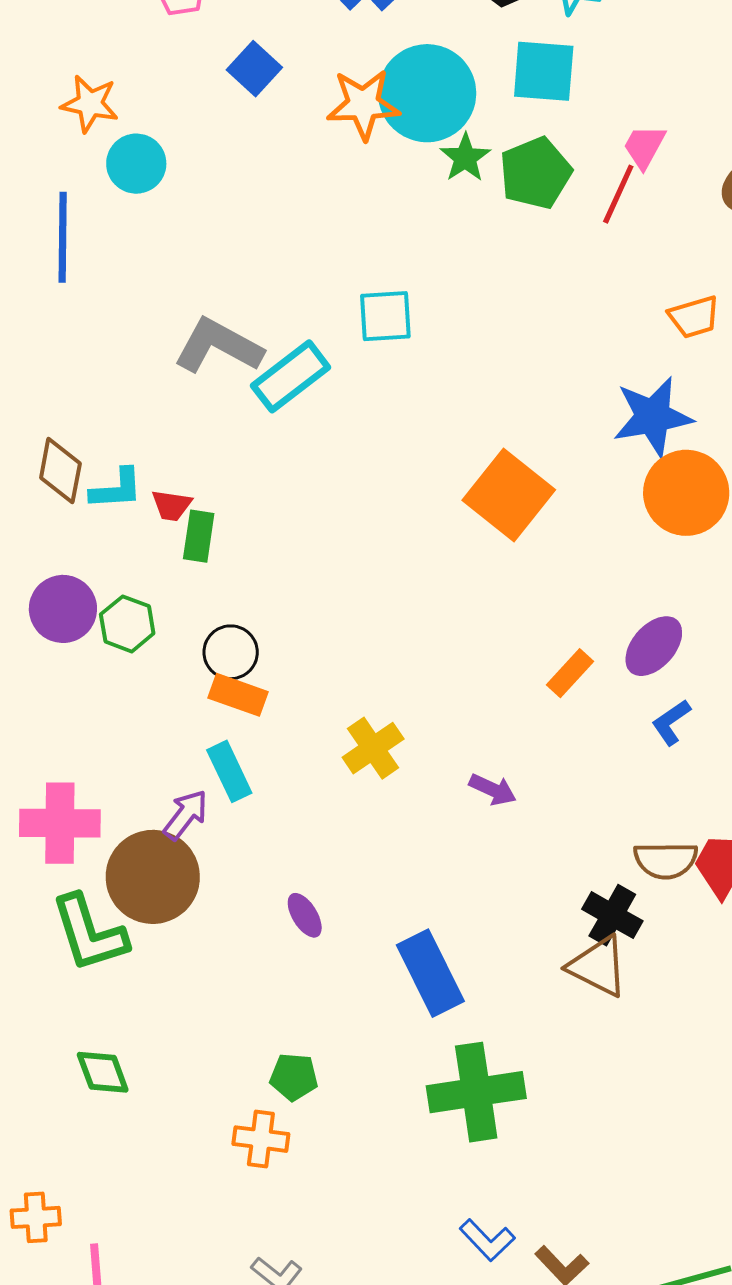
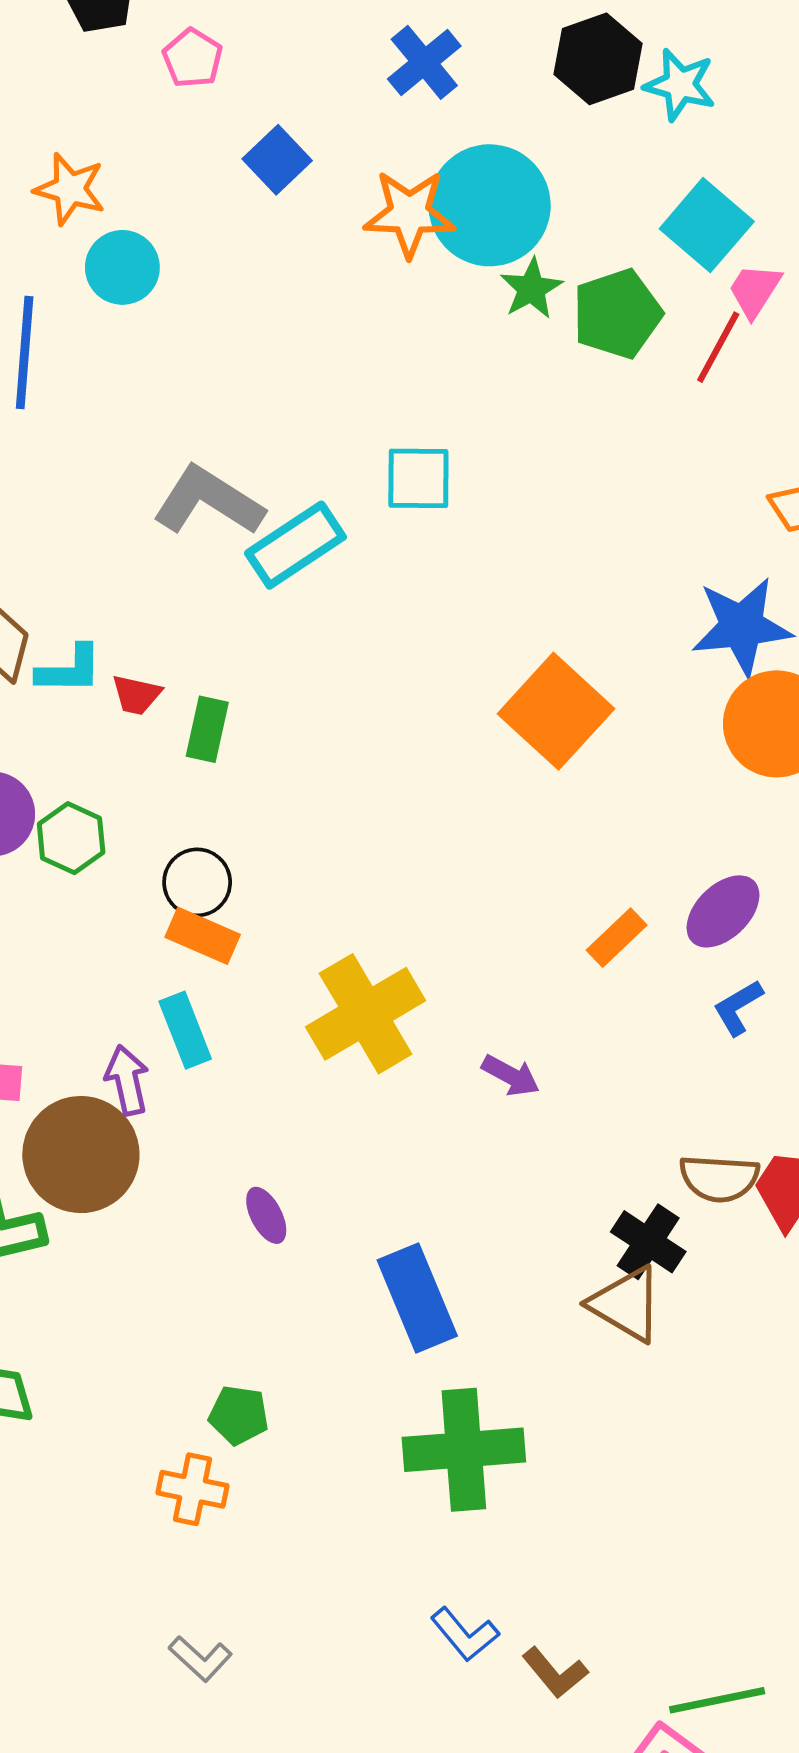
cyan square: (544, 71) -> (707, 225), moved, turned 32
green rectangle: (199, 536) -> (207, 729), moved
yellow cross: (373, 748) -> (366, 1014), size x1.5
purple arrow: (186, 815) -> (127, 1080), turned -54

